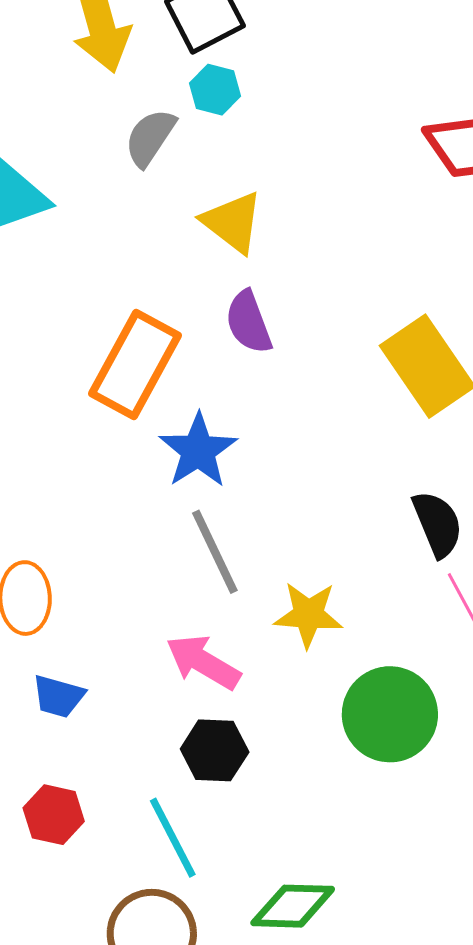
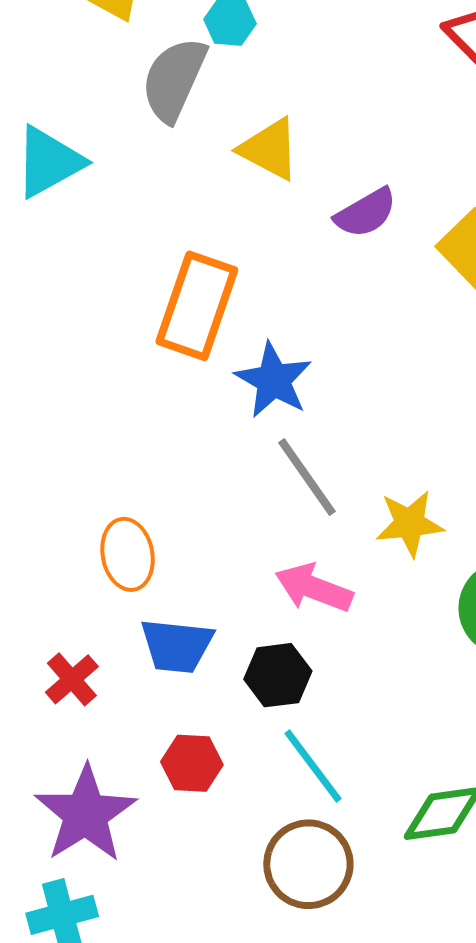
gray semicircle: (150, 137) -> (174, 79), size x1.4
purple semicircle: (249, 322) -> (366, 213), moved, turned -90
blue trapezoid: (58, 696) -> (177, 646), size x1.4
black hexagon: (215, 750) -> (278, 675), moved

